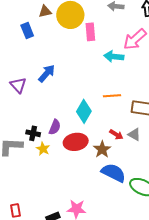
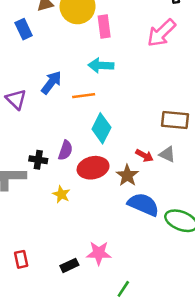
cyan arrow: (114, 57) -> (101, 65), moved
orange line: (112, 96) -> (84, 96), moved
yellow star: (43, 149) -> (61, 194), moved

